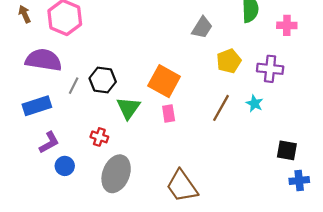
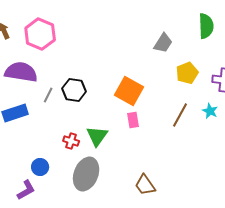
green triangle: (128, 108) -> (97, 136), moved
purple L-shape: (49, 143) -> (26, 190), moved
brown trapezoid: (182, 186) -> (145, 185), size x0.7

